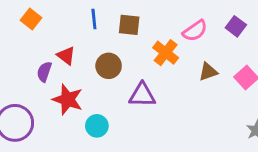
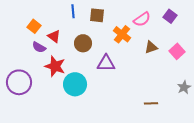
orange square: (31, 19) -> (34, 26), moved
purple semicircle: (44, 72) -> (39, 47), turned -80
cyan circle: (97, 126) -> (75, 84), size x1.5

